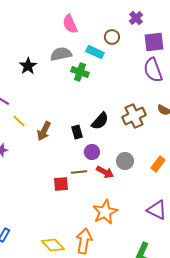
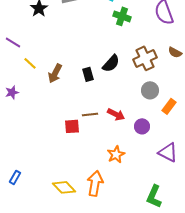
green cross: (80, 72) -> (122, 16), moved
purple circle: (92, 152) -> (142, 126), moved
gray circle: (125, 161) -> (150, 90), moved
orange star: (105, 212) -> (116, 154), size x0.7

